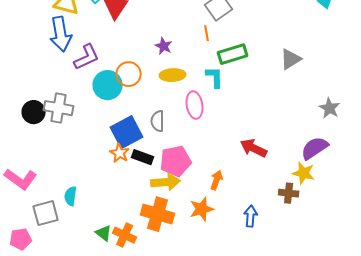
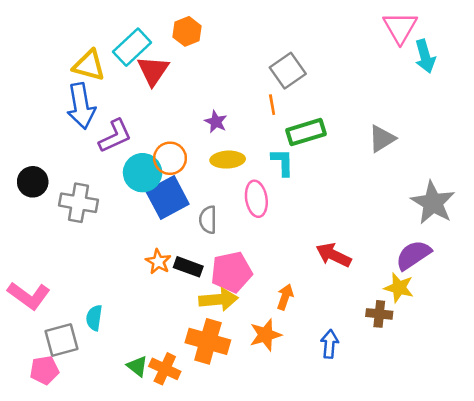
gray star: (330, 108) -> (433, 203), size x1.6
black circle: (34, 112) -> (33, 182), moved
blue square: (127, 132) -> (167, 197), moved
pink pentagon: (21, 239) -> (44, 370), moved

